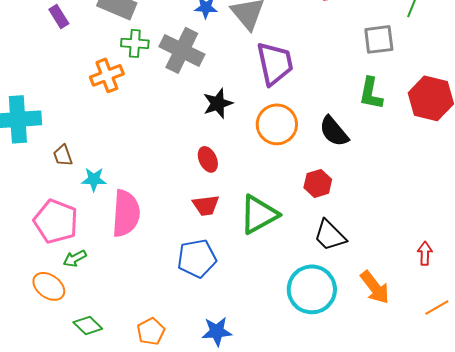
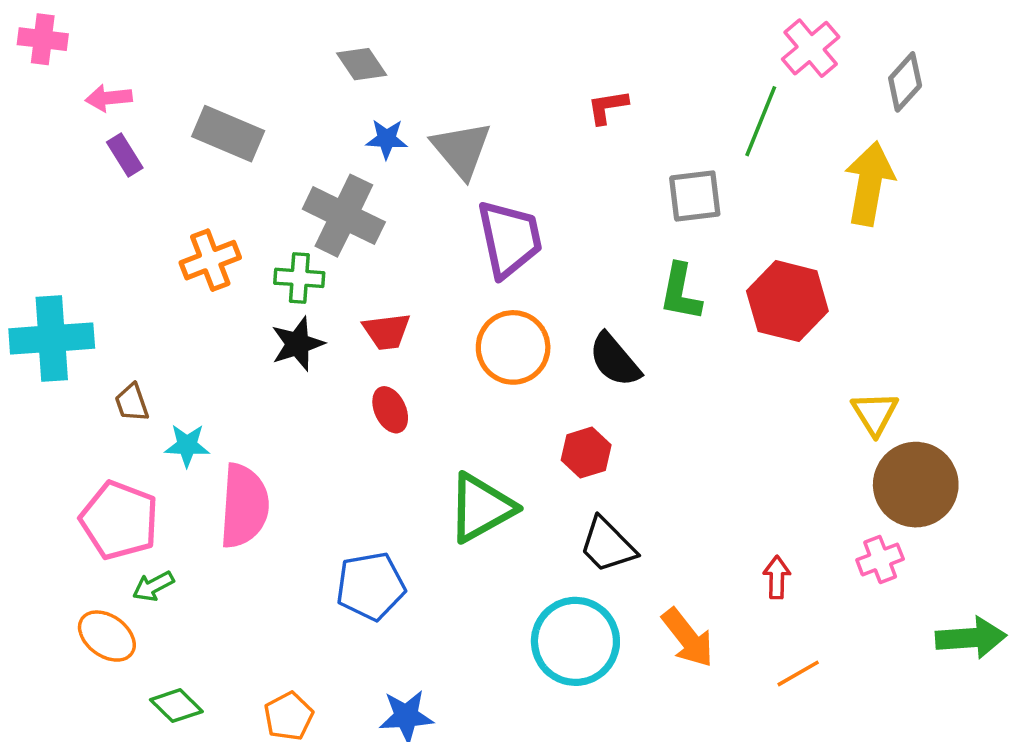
green cross: (135, 43) -> (299, 278), moved
black star: (218, 103) -> (298, 344), moved
red trapezoid: (206, 205) -> (387, 331), moved

